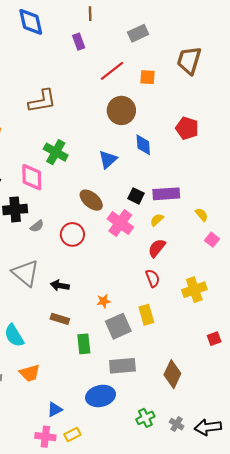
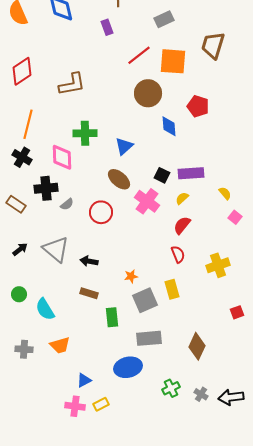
orange square: (147, 77) -> (173, 61), size x1.8
red pentagon: (187, 128) -> (198, 106), moved
green cross: (56, 152) -> (85, 133), turned -30
blue triangle: (108, 159) -> (124, 146), moved

